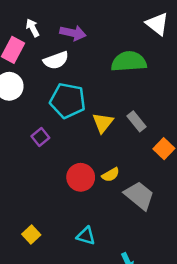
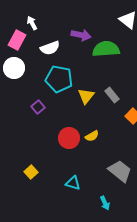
purple arrow: (73, 33) -> (81, 35), moved
gray trapezoid: (139, 195) -> (120, 171), moved
yellow square: (31, 235) -> (31, 172), moved

